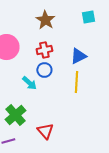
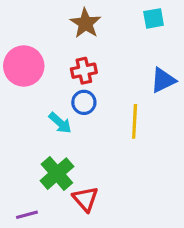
blue triangle: (78, 56) -> (163, 80), moved
green cross: (15, 115) -> (57, 174), moved

